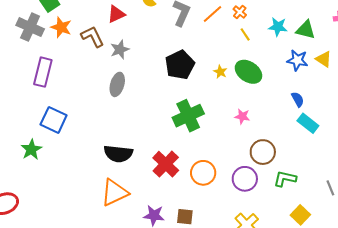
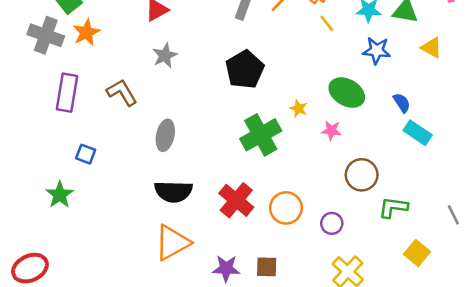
orange star: (61, 27) -> (86, 32), turned 30
brown L-shape: (93, 37) -> (122, 92), moved
blue star: (297, 60) -> (377, 51), moved
yellow star: (220, 72) -> (299, 108), moved
green ellipse: (248, 72) -> (347, 93), moved
gray ellipse: (117, 84) -> (165, 135), moved
blue square: (54, 120) -> (86, 154), size x0.6
purple circle: (245, 179) -> (332, 223), moved, size x0.7

